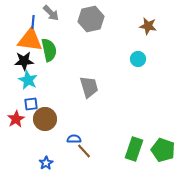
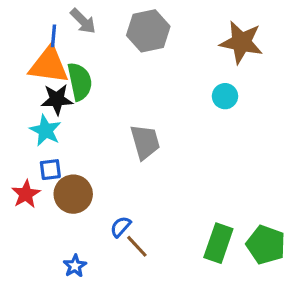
brown star: (148, 26) -> (241, 42), size x1.5
black star: (24, 61) -> (57, 99), moved
blue semicircle: (74, 139) -> (121, 227), turned -48

